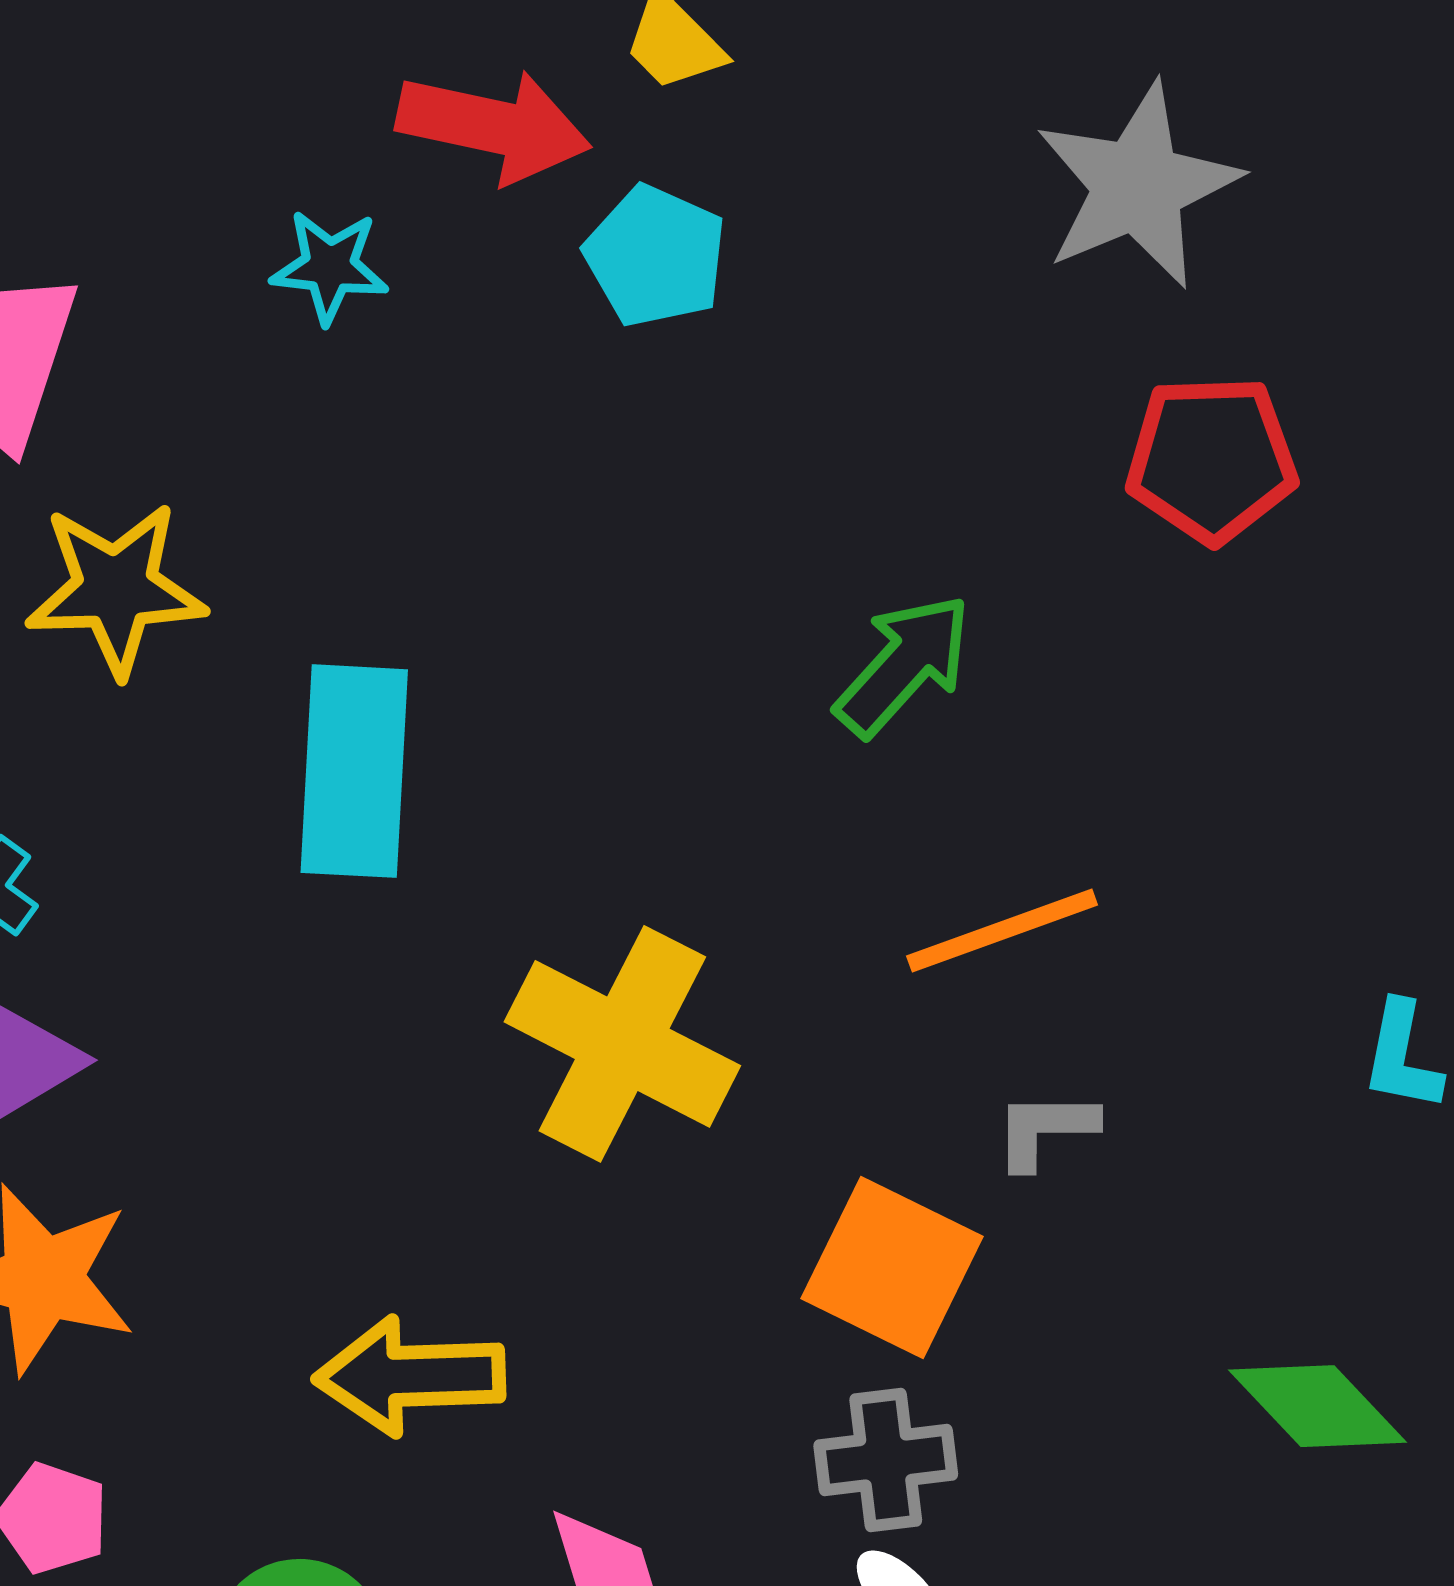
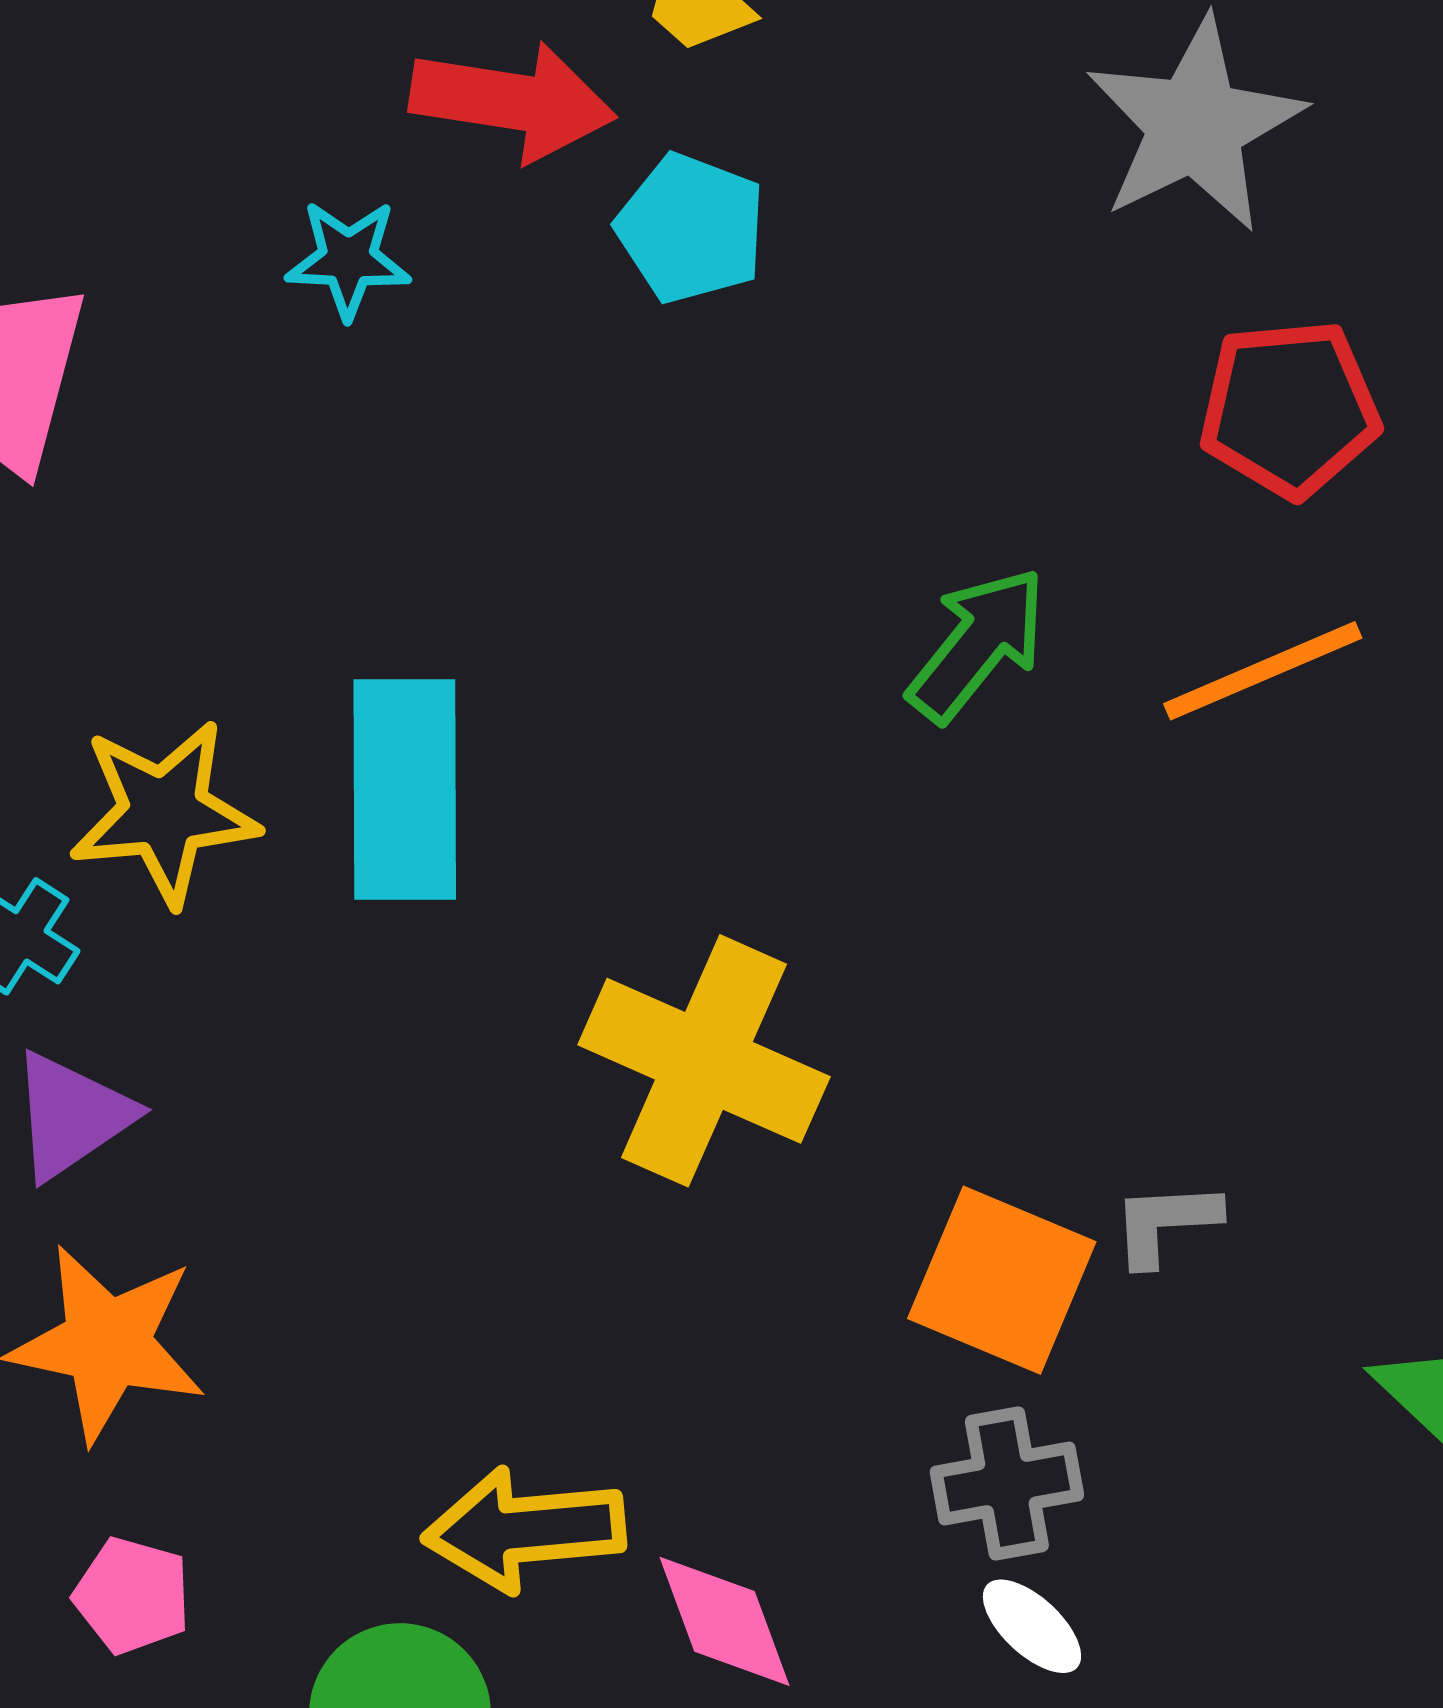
yellow star: (116, 589) -> (164, 812), moved
orange line: (1002, 930) -> (1263, 671), moved
gray L-shape: (1045, 1130) -> (1166, 1223), moved
yellow arrow: (410, 1376) -> (524, 1530), moved

